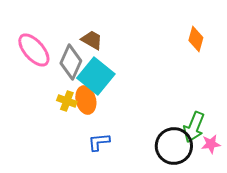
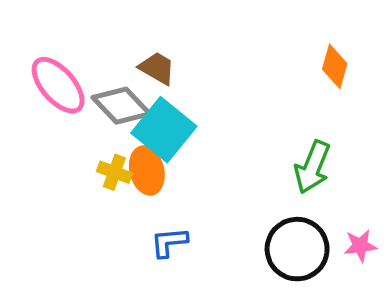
gray diamond: (71, 62) -> (121, 106), turned -68
green arrow: (194, 127) -> (312, 167), moved

